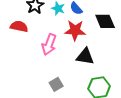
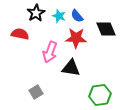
black triangle: (85, 56) -> (71, 68), moved
gray square: (56, 84) -> (36, 92), moved

